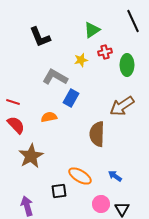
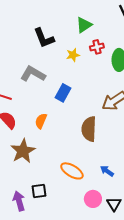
black L-shape: (40, 37) -> (44, 38), moved
gray L-shape: (55, 77) -> (33, 74), moved
orange semicircle: (49, 117) -> (41, 121), moved, turned -56
black square: (59, 191) -> (39, 191), moved

